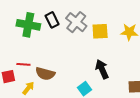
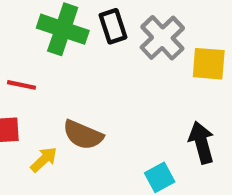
red line: (23, 64) -> (22, 85), moved

